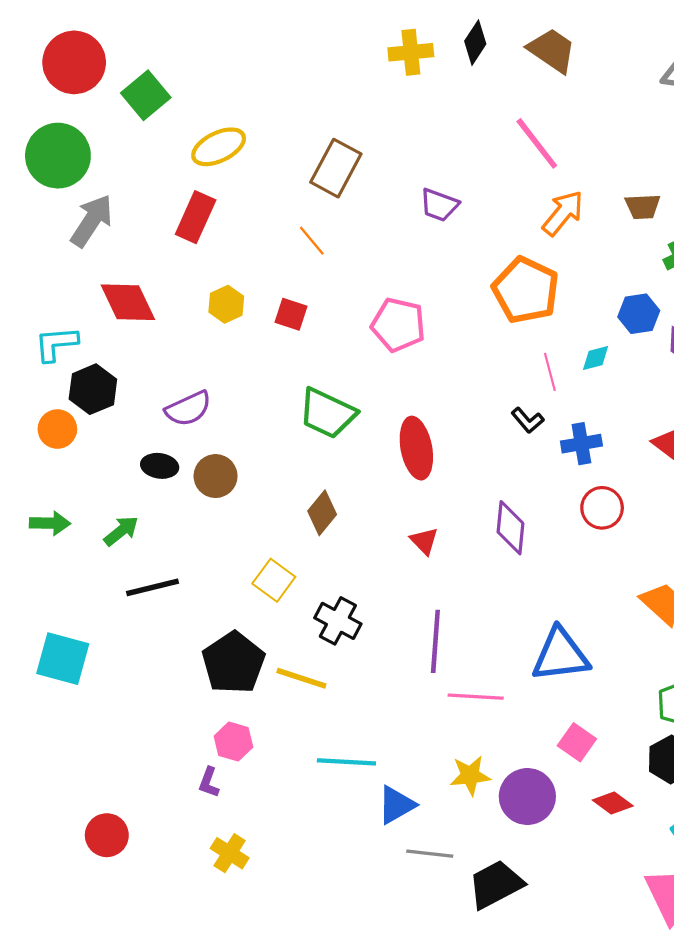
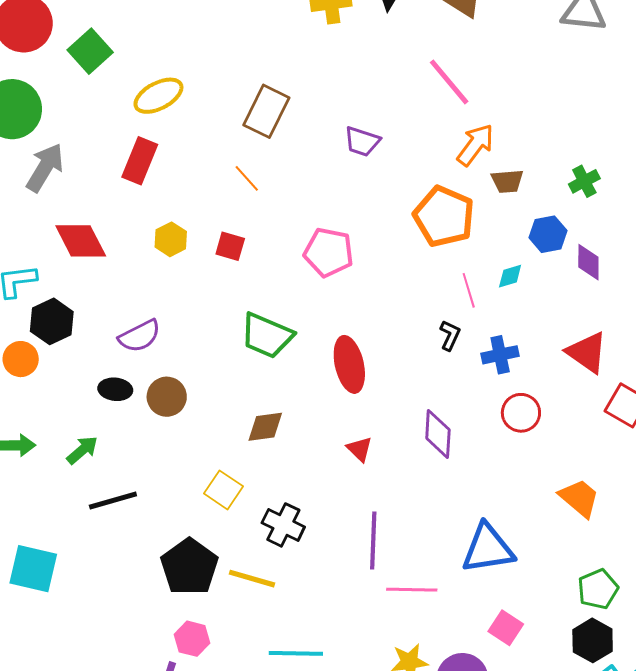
brown trapezoid: (643, 206) -> (507, 181), moved
black L-shape: (528, 420) -> (450, 335), turned -112
brown diamond: (322, 513) -> (265, 427), turned 45

